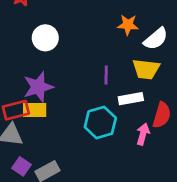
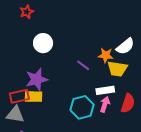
orange star: (128, 25) -> (106, 55), moved
purple line: (106, 75) -> (83, 65), moved, turned -56
pink arrow: (143, 134) -> (105, 104), moved

